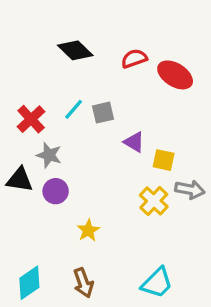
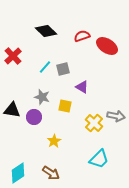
red cross: (31, 119) -> (13, 56), moved
gray star: (49, 155) -> (42, 97), moved
yellow square: (164, 160) -> (65, 106), moved
brown arrow: (83, 283) -> (51, 173), turned -36
cyan trapezoid: (157, 283) -> (99, 159), moved

